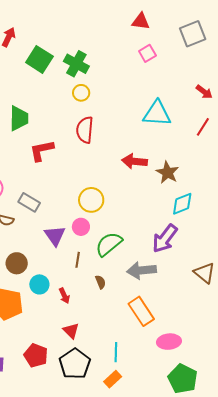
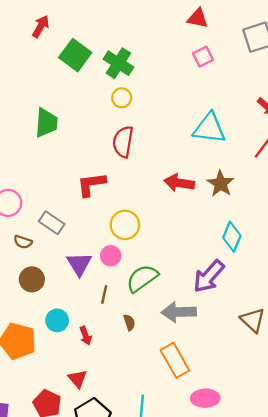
red L-shape: (42, 150) -> (91, 184), moved
brown star: (167, 173) -> (221, 184), moved
cyan diamond: (182, 204) -> (232, 237), turned -50
brown circle: (17, 263) -> (32, 279), moved
red triangle: (71, 331) -> (78, 379), moved

